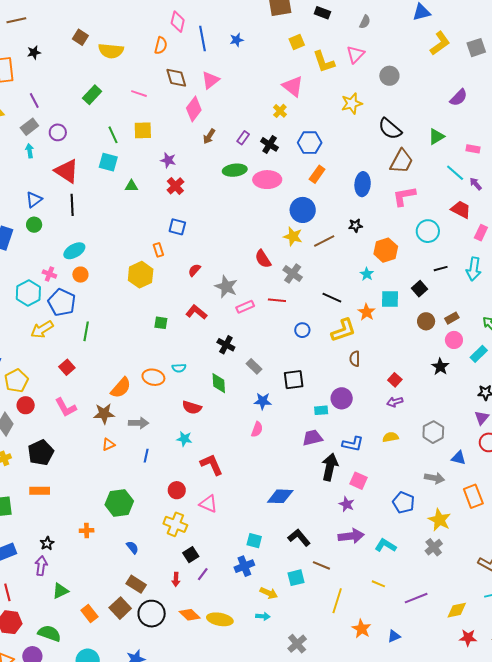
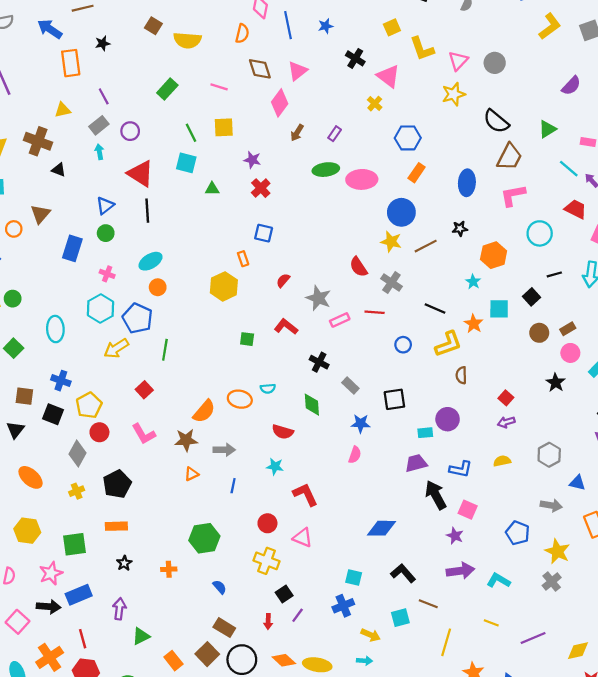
pink triangle: (355, 54) -> (458, 61), moved
black cross: (270, 144) -> (355, 58), moved
pink cross: (49, 274) -> (107, 274), moved
black arrow: (330, 467) -> (436, 495), turned -40
black star: (47, 543) -> (124, 563), moved

